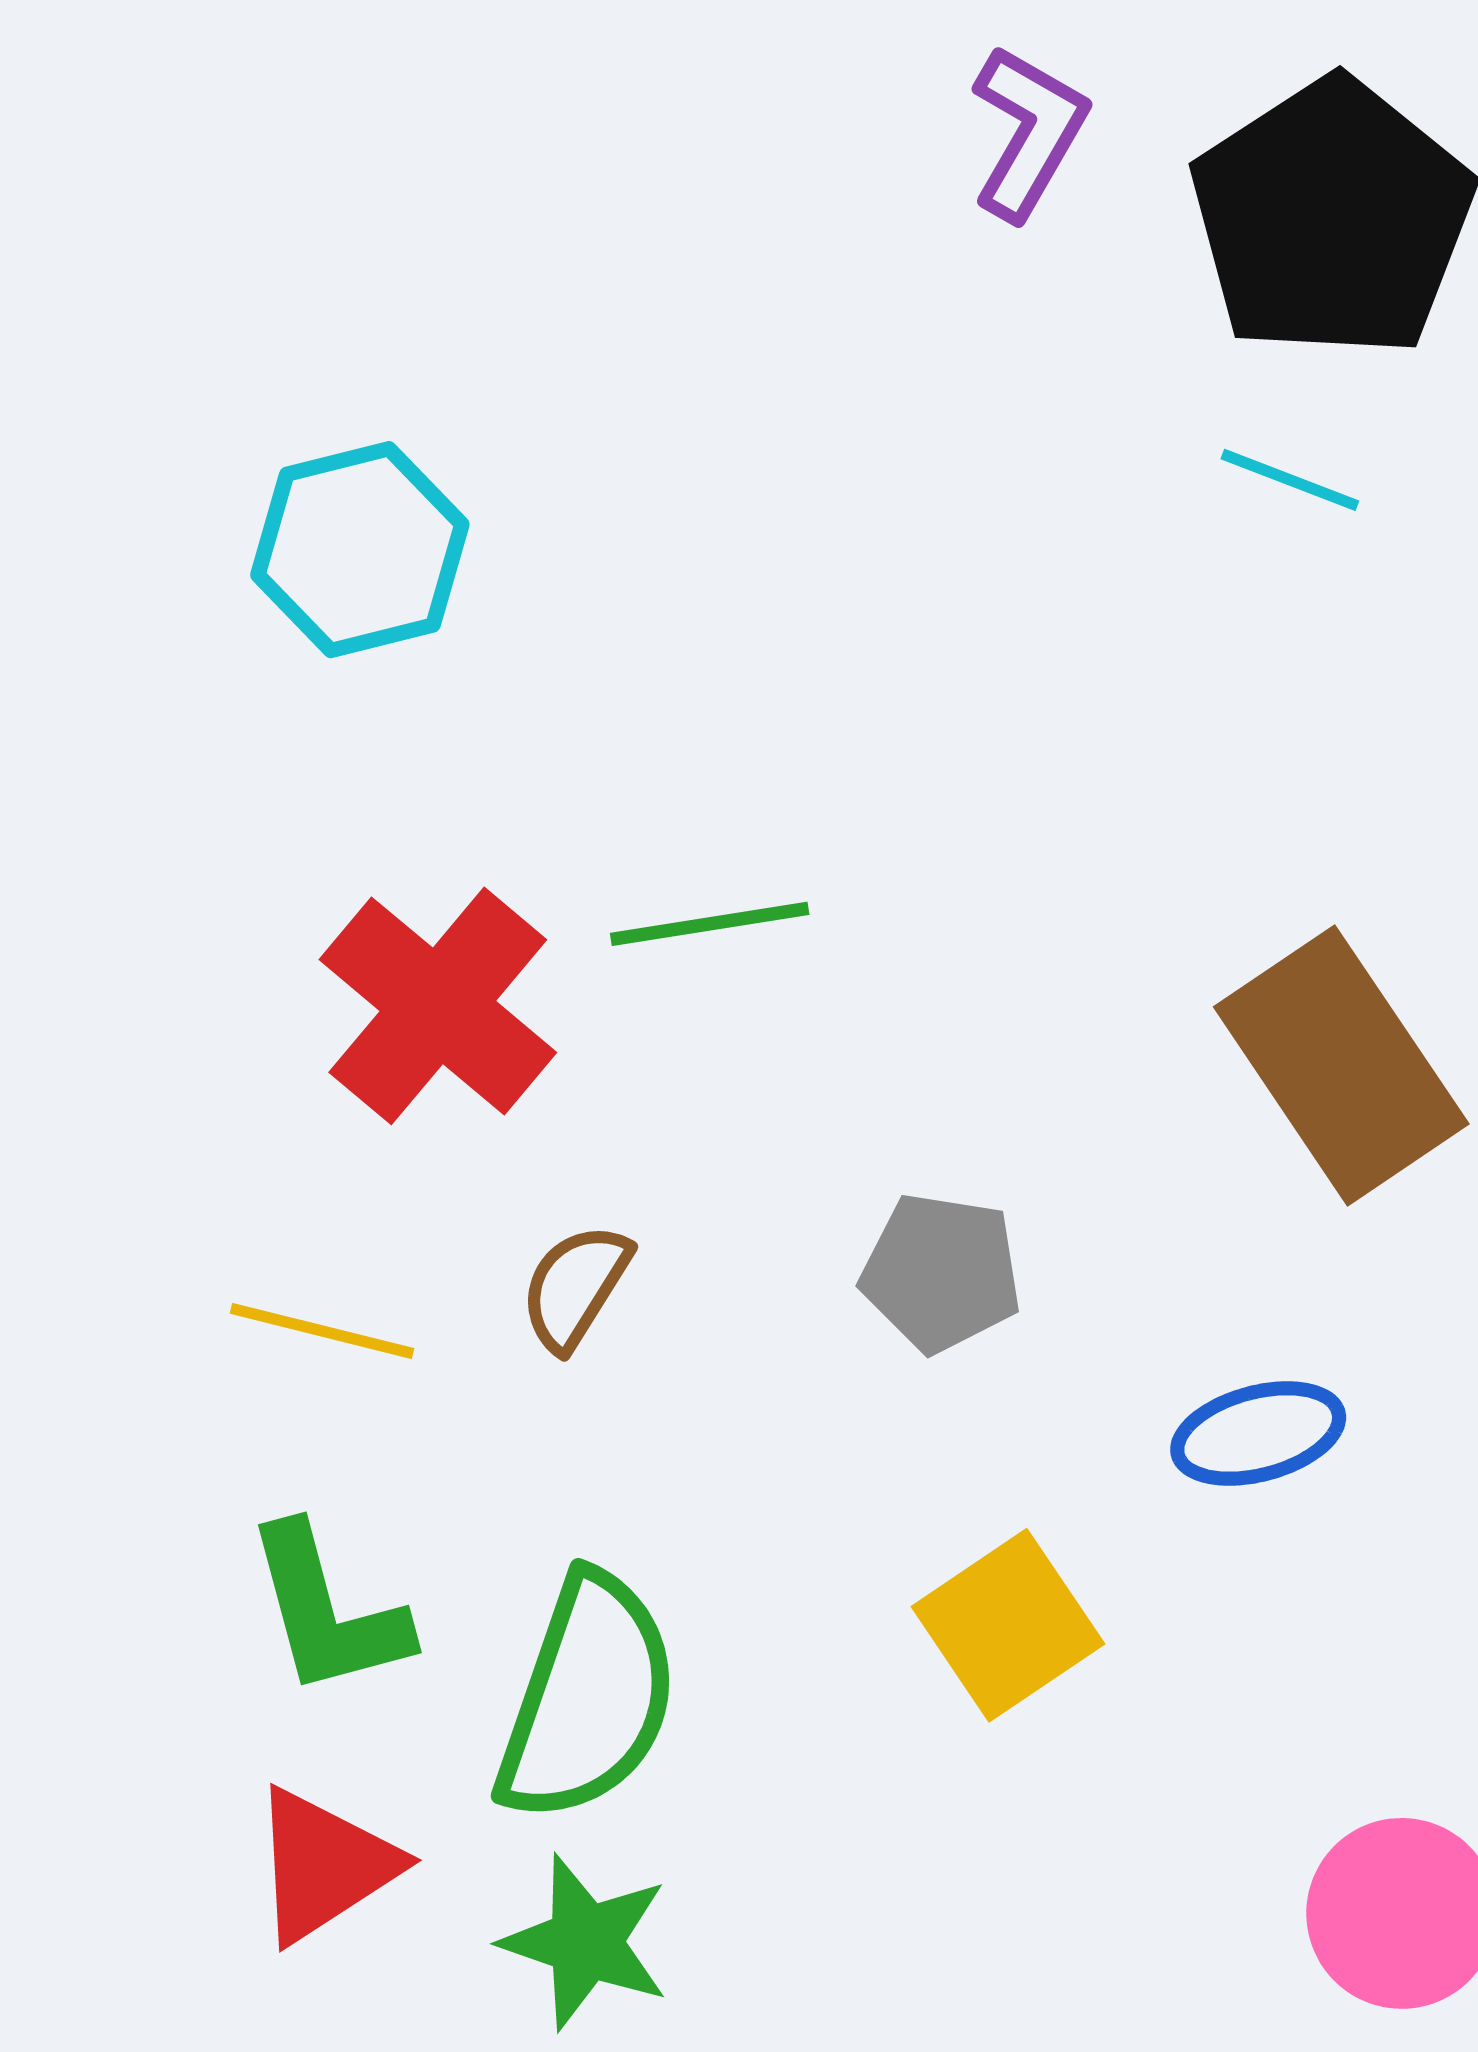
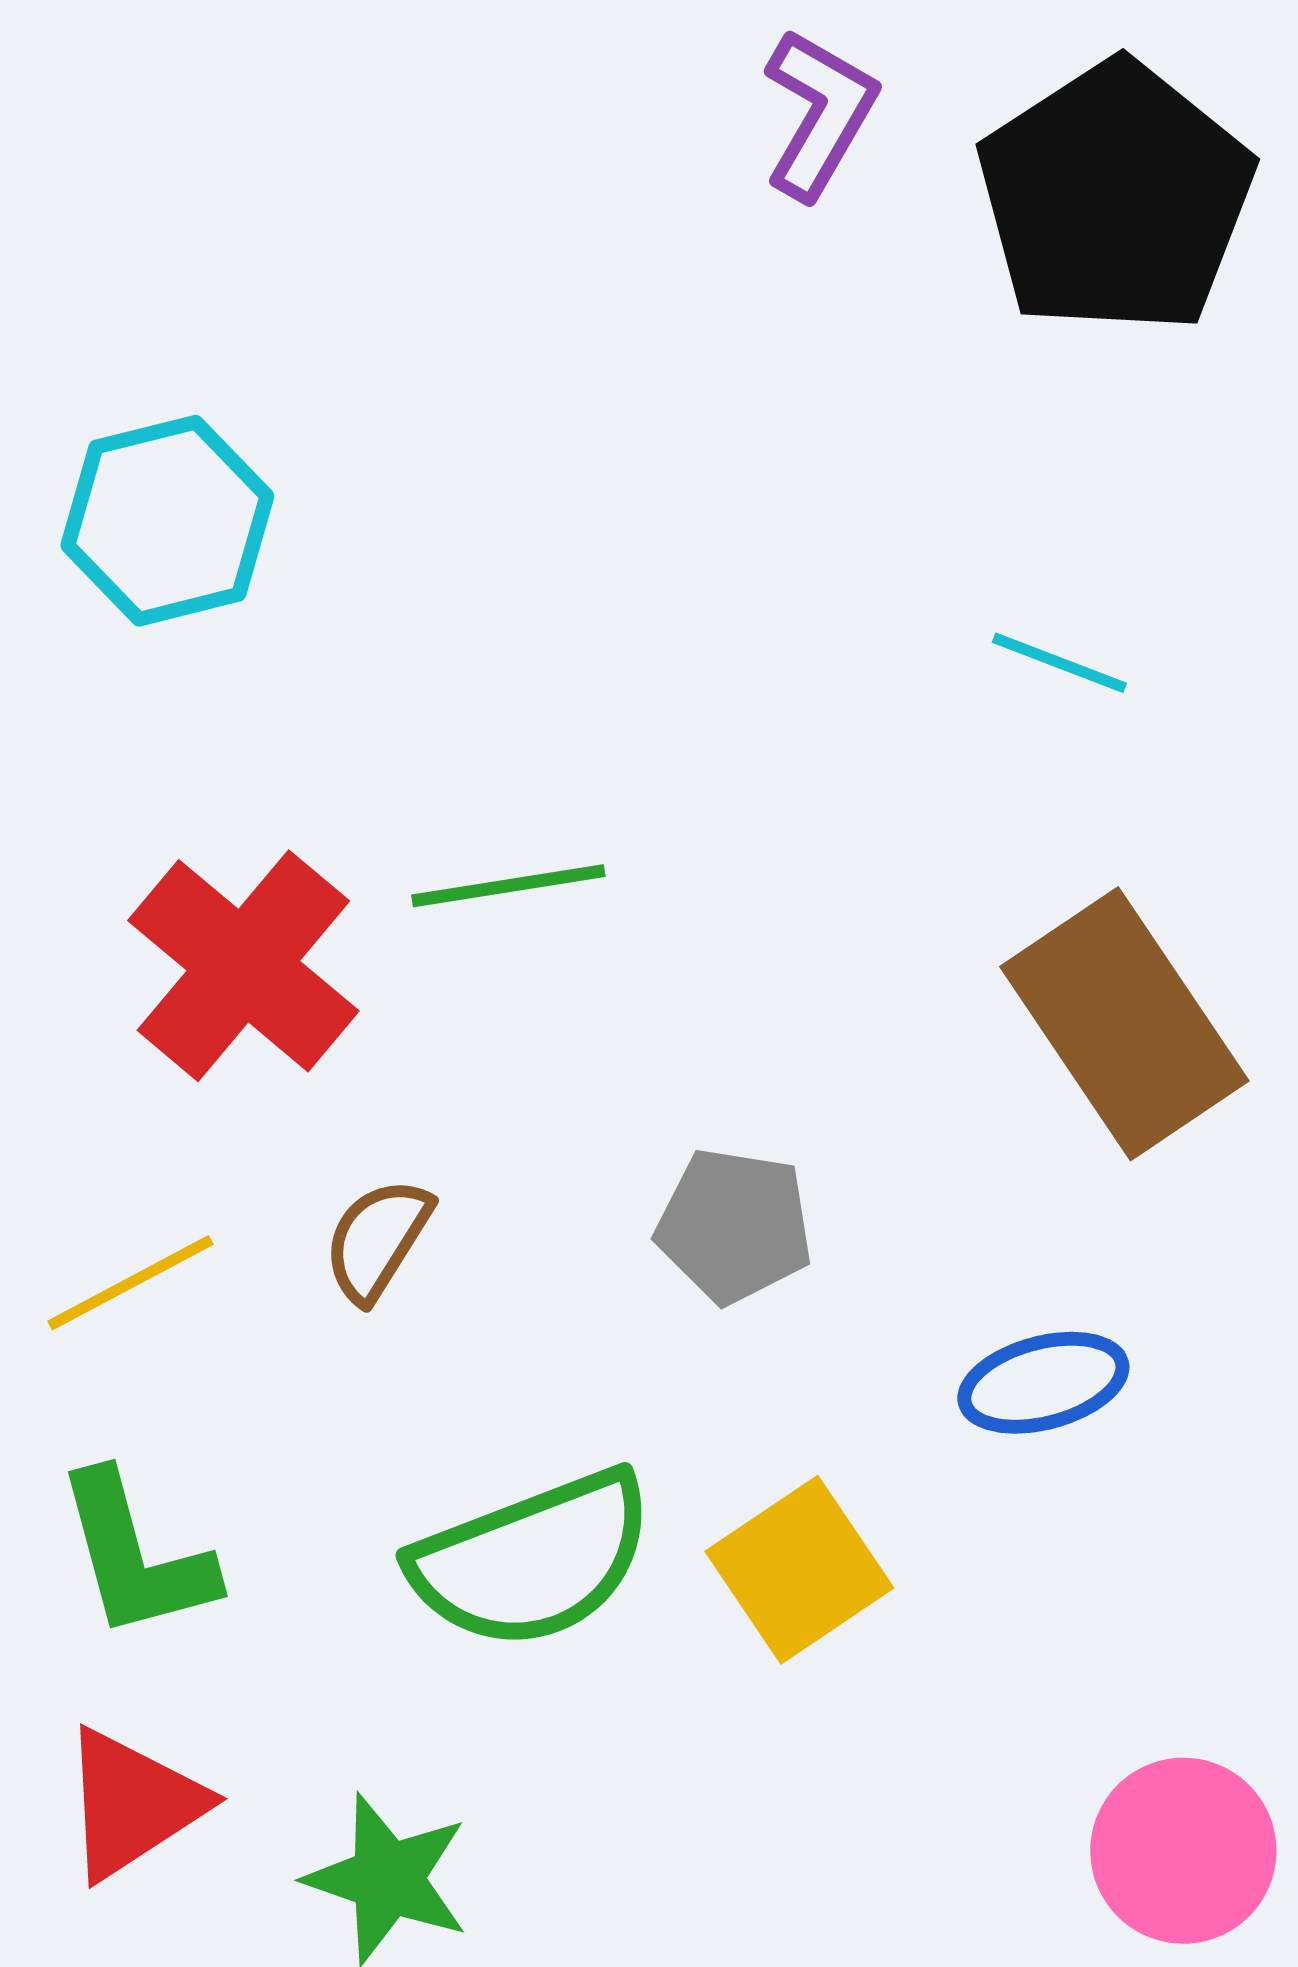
cyan line: (1290, 480) -> (1059, 663), moved
yellow line: (322, 1331) -> (130, 1283), turned -42
green semicircle: (588, 1698) -> (532, 1560), moved, turned 50

